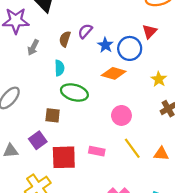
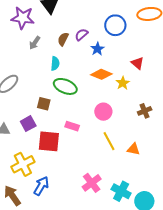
red triangle: (150, 31) -> (137, 63), moved, turned -40
blue circle: (130, 48) -> (115, 25), moved
yellow star: (159, 79) -> (123, 83), moved
pink rectangle: (97, 151) -> (72, 126), moved

